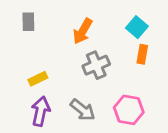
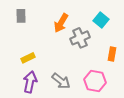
orange rectangle: (142, 54) -> (112, 54), moved
gray cross: (96, 65) -> (80, 38), moved

